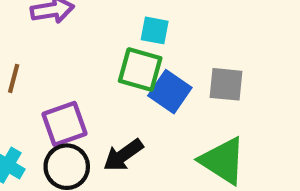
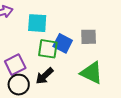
cyan square: (155, 30) -> (37, 23), moved, size x1.5
green square: (140, 70) -> (48, 49), moved

